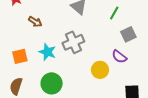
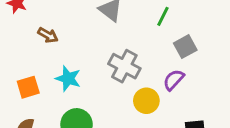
gray cross: (73, 42) -> (124, 66), moved, turned -35
purple semicircle: (119, 57) -> (174, 80), turned 98

